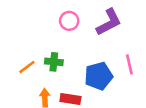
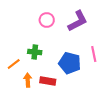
orange line: (27, 67) -> (14, 64), moved
blue pentagon: (99, 76) -> (70, 63), turned 30

